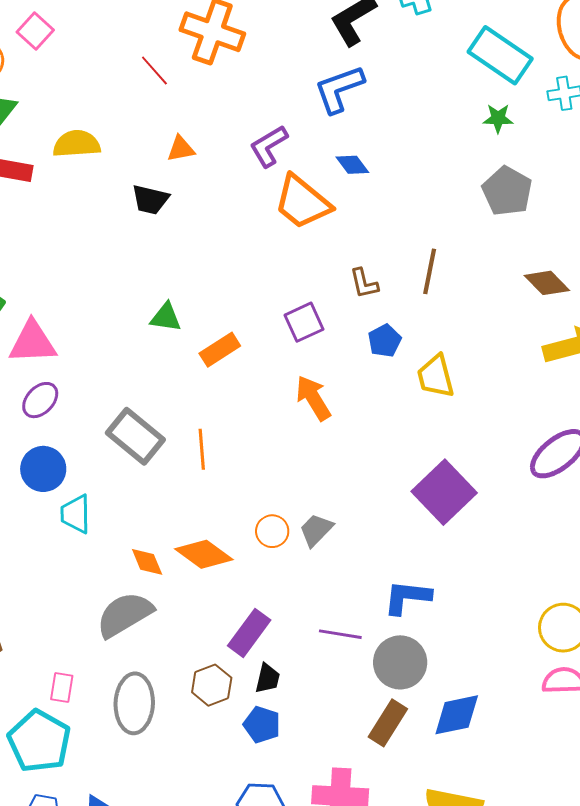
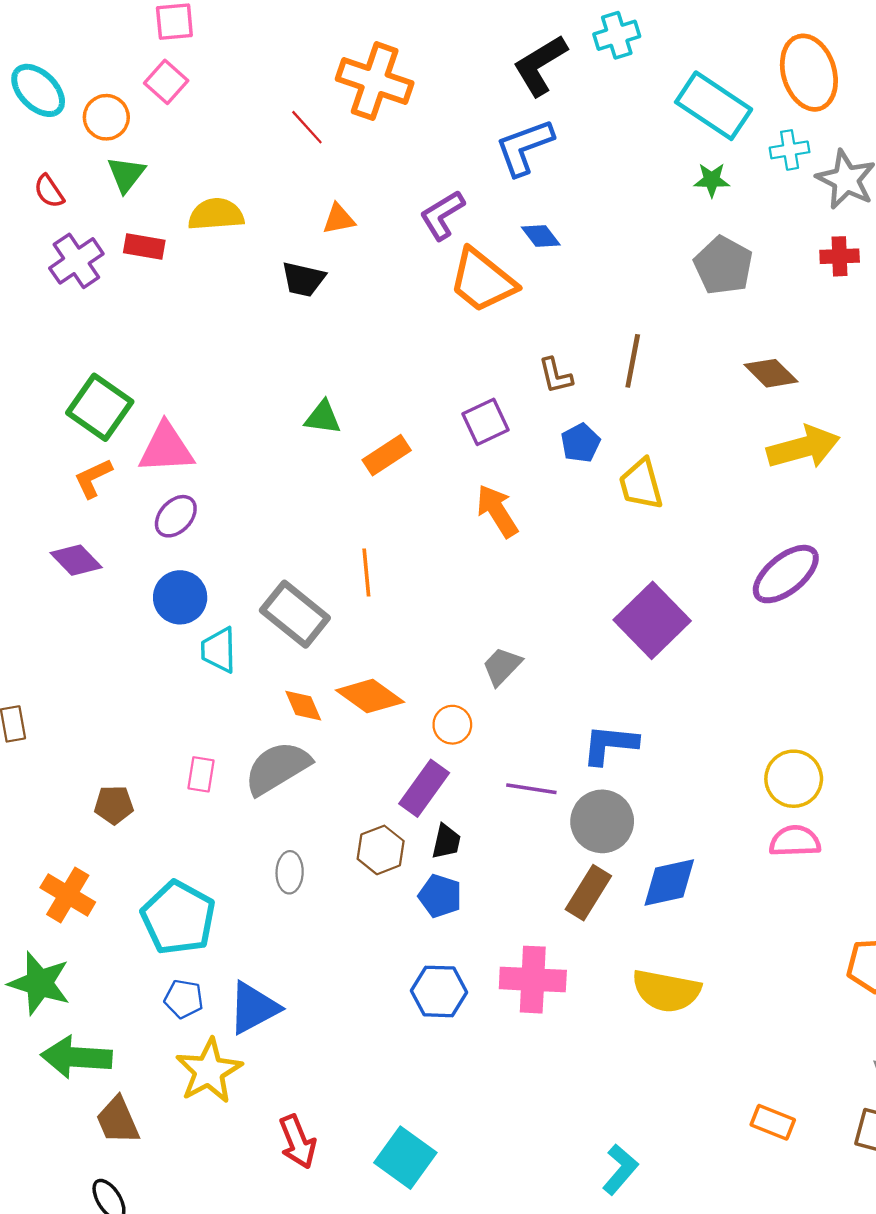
gray rectangle: (135, 436) -> (295, 614), moved
orange circle: (272, 531) -> (452, 725), moved
pink rectangle: (62, 688) -> (201, 774), moved
gray ellipse: (134, 703) -> (290, 872), size x0.6

